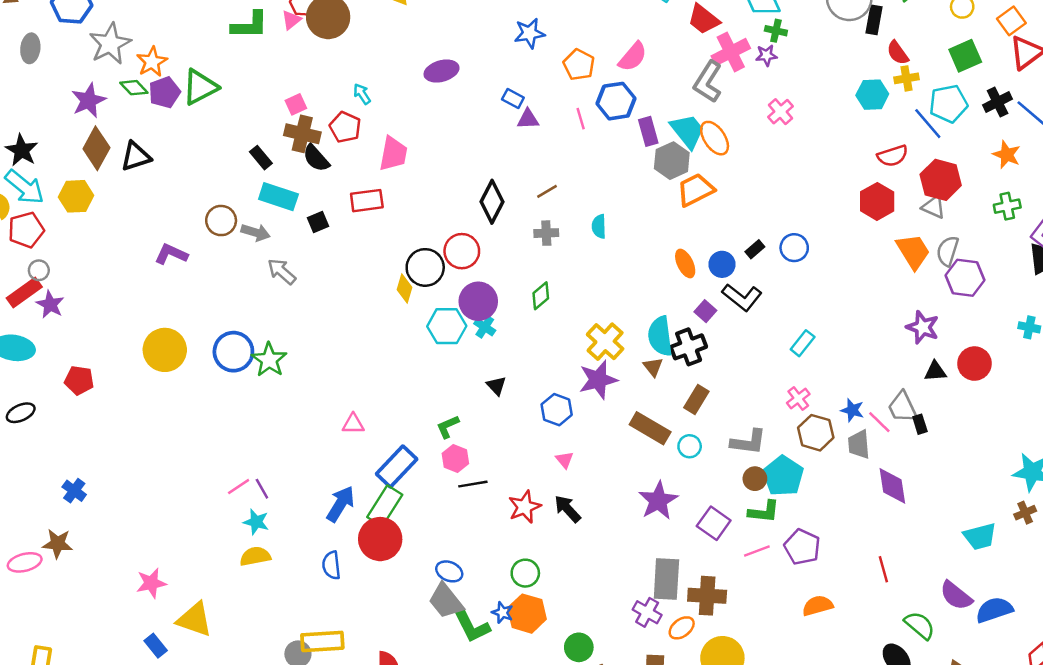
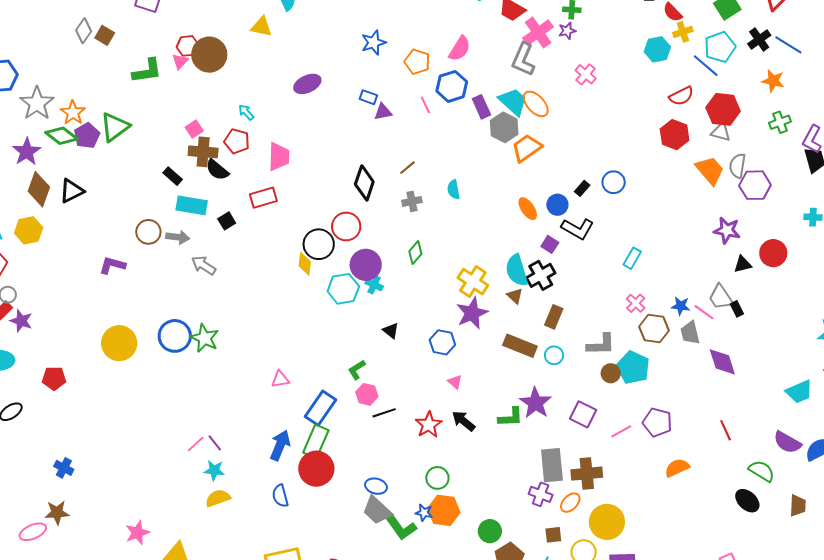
green diamond: (134, 88) -> (62, 136), size x1.4
green L-shape: (764, 512) -> (511, 417), moved

